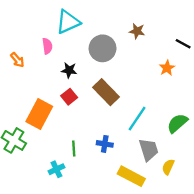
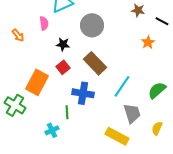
brown star: (137, 31) -> (138, 10), moved
blue cross: (105, 144) -> (83, 93), moved, size x1.5
yellow semicircle: (168, 167) -> (157, 128), moved

